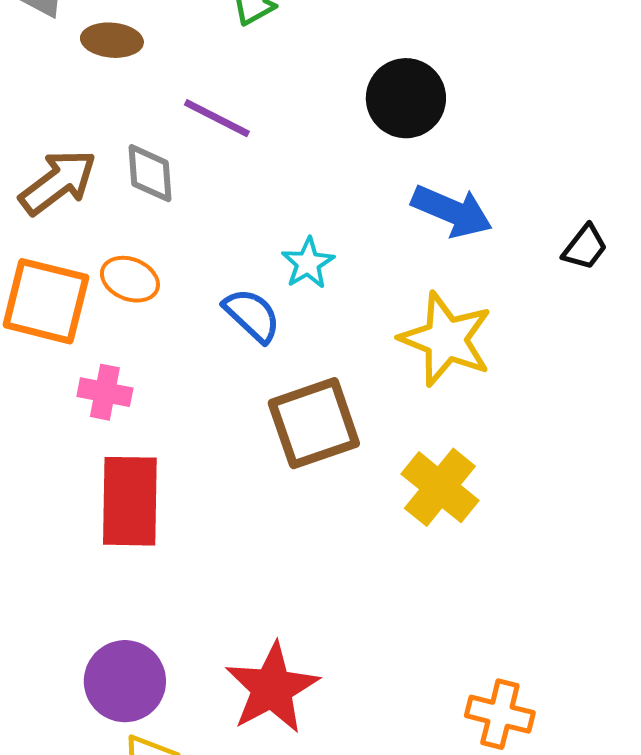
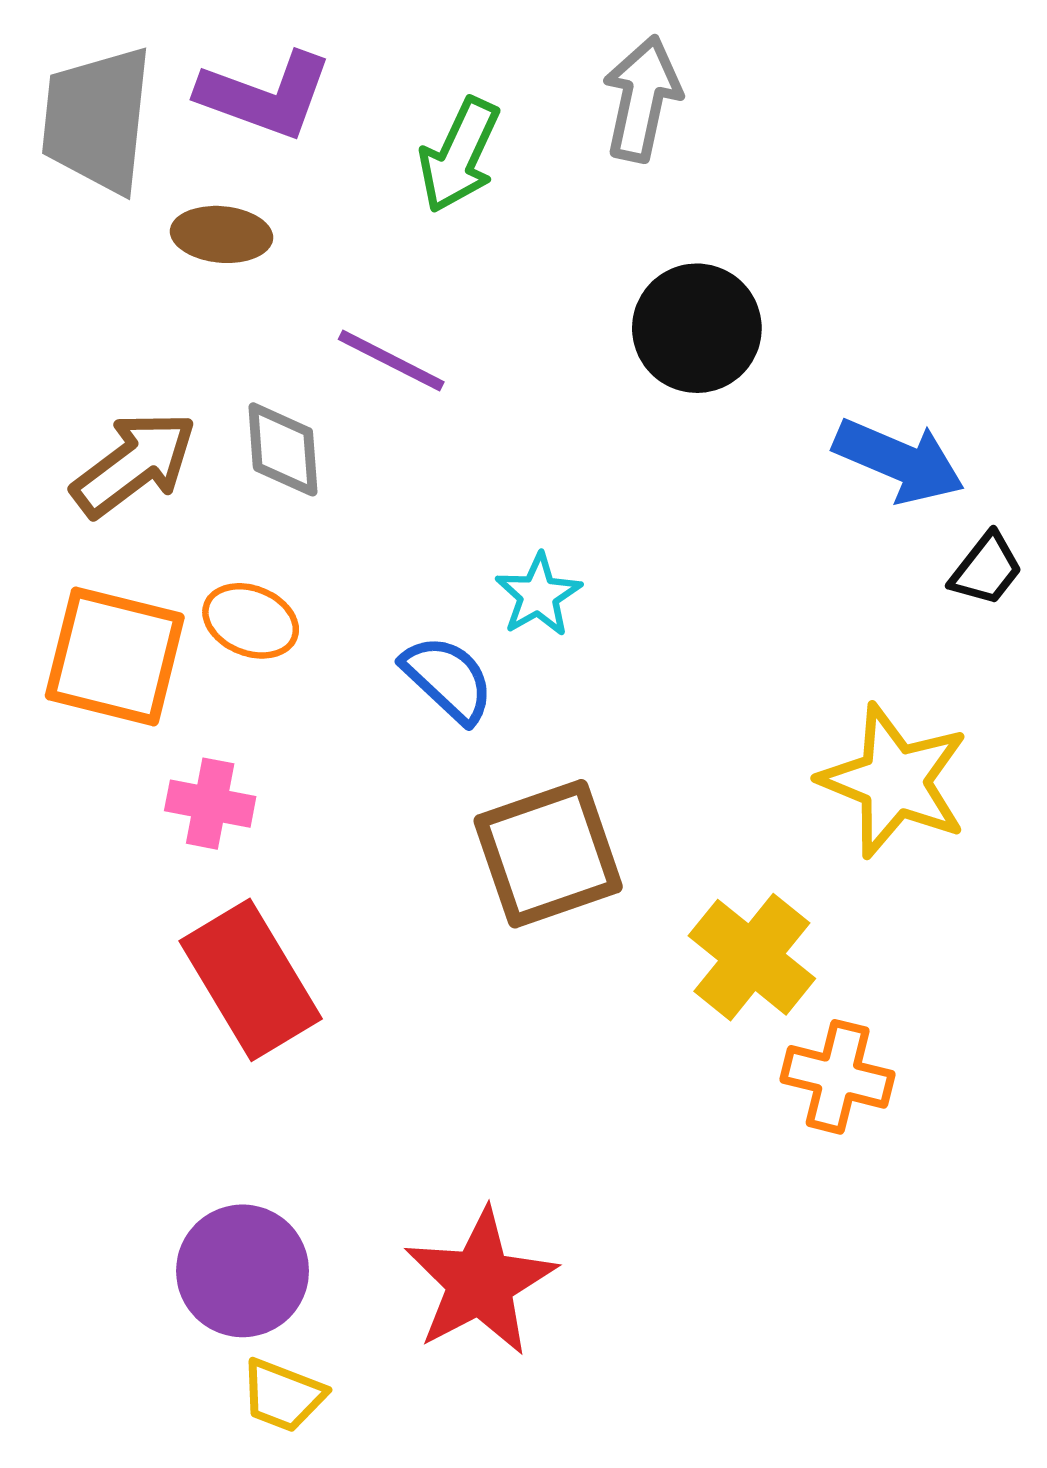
blue arrow: (452, 211) -> (899, 461), moved
yellow star: (446, 339) -> (894, 781), moved
red rectangle: (130, 501) -> (251, 980), turned -32
orange cross: (500, 714) -> (838, 1077), moved

